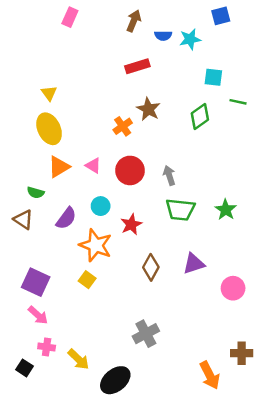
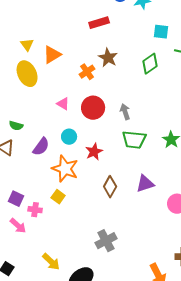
orange triangle: (59, 167) -> (52, 55), moved
purple square: (36, 282) -> (16, 199), size x0.7
pink cross: (47, 347) -> (35, 210), moved

